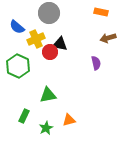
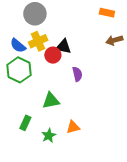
gray circle: (49, 13) -> (35, 14), moved
blue semicircle: (17, 27) -> (18, 46), moved
purple semicircle: (96, 63) -> (77, 74), moved

